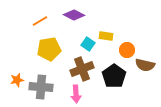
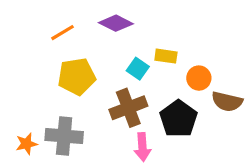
orange star: (17, 80) -> (26, 144), moved
pink arrow: (76, 94) -> (142, 147), moved

